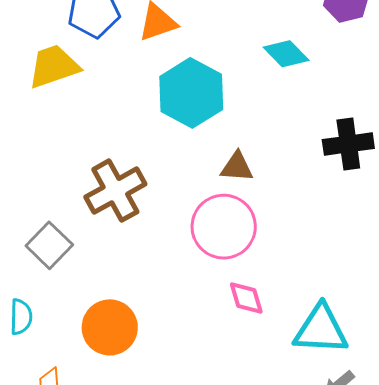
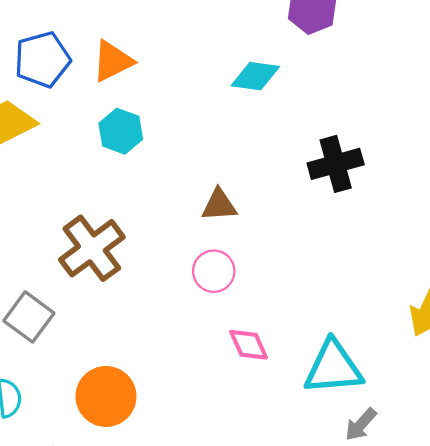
cyan diamond: (286, 54) -> (255, 76), turned -30
cyan hexagon: (191, 93) -> (121, 131), moved, size x0.6
pink circle: (224, 227) -> (214, 271), size x0.6

